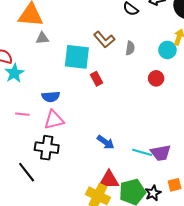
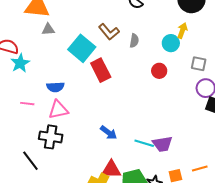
cyan square: (77, 57) -> (82, 48), turned 32
red rectangle: (96, 79) -> (101, 70), size x1.6

